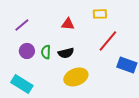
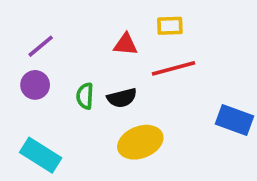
yellow rectangle: (100, 14) -> (170, 26), moved
red line: (108, 41) -> (174, 68), moved, turned 35
purple circle: (27, 51) -> (35, 85), moved

